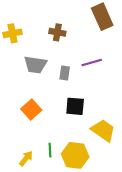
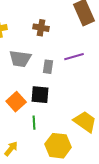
black square: (75, 106) -> (40, 95), moved
green line: (50, 150) -> (34, 123), moved

